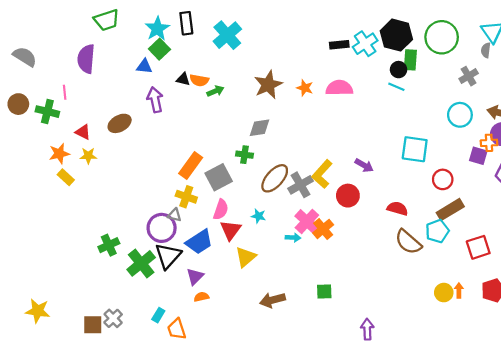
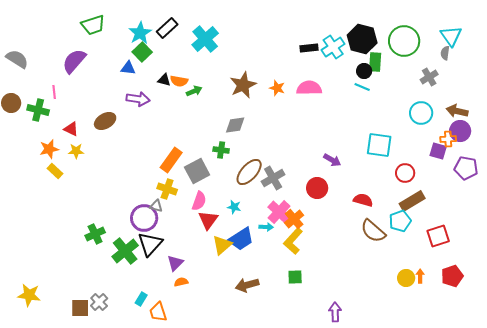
black rectangle: (186, 23) -> (167, 28), turned 55
purple semicircle: (86, 59) -> (74, 61), turned 36
purple arrow: (155, 100) -> (138, 99), turned 110
yellow L-shape: (322, 174) -> (293, 241), moved
blue trapezoid: (199, 242) -> (241, 239), moved

